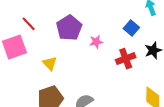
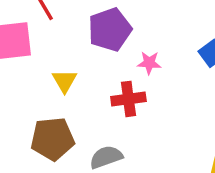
red cross: (126, 59) -> (128, 99), moved

